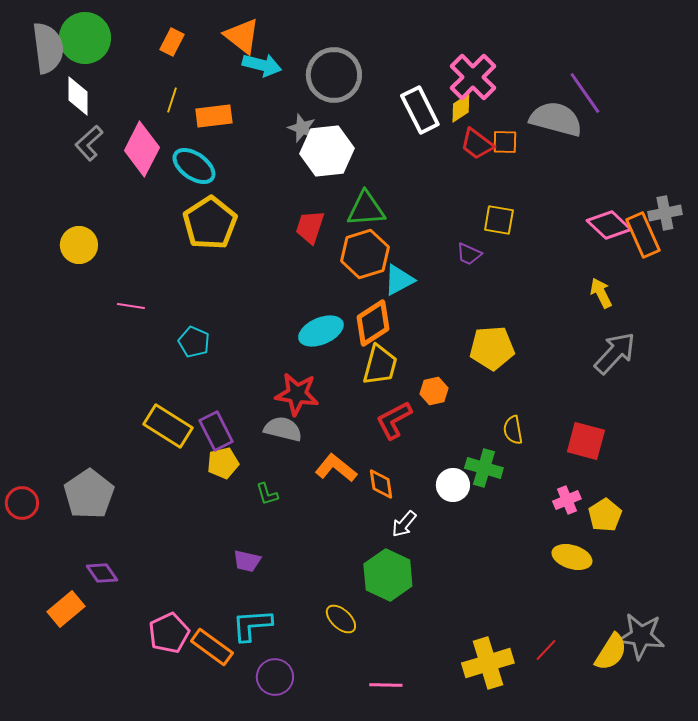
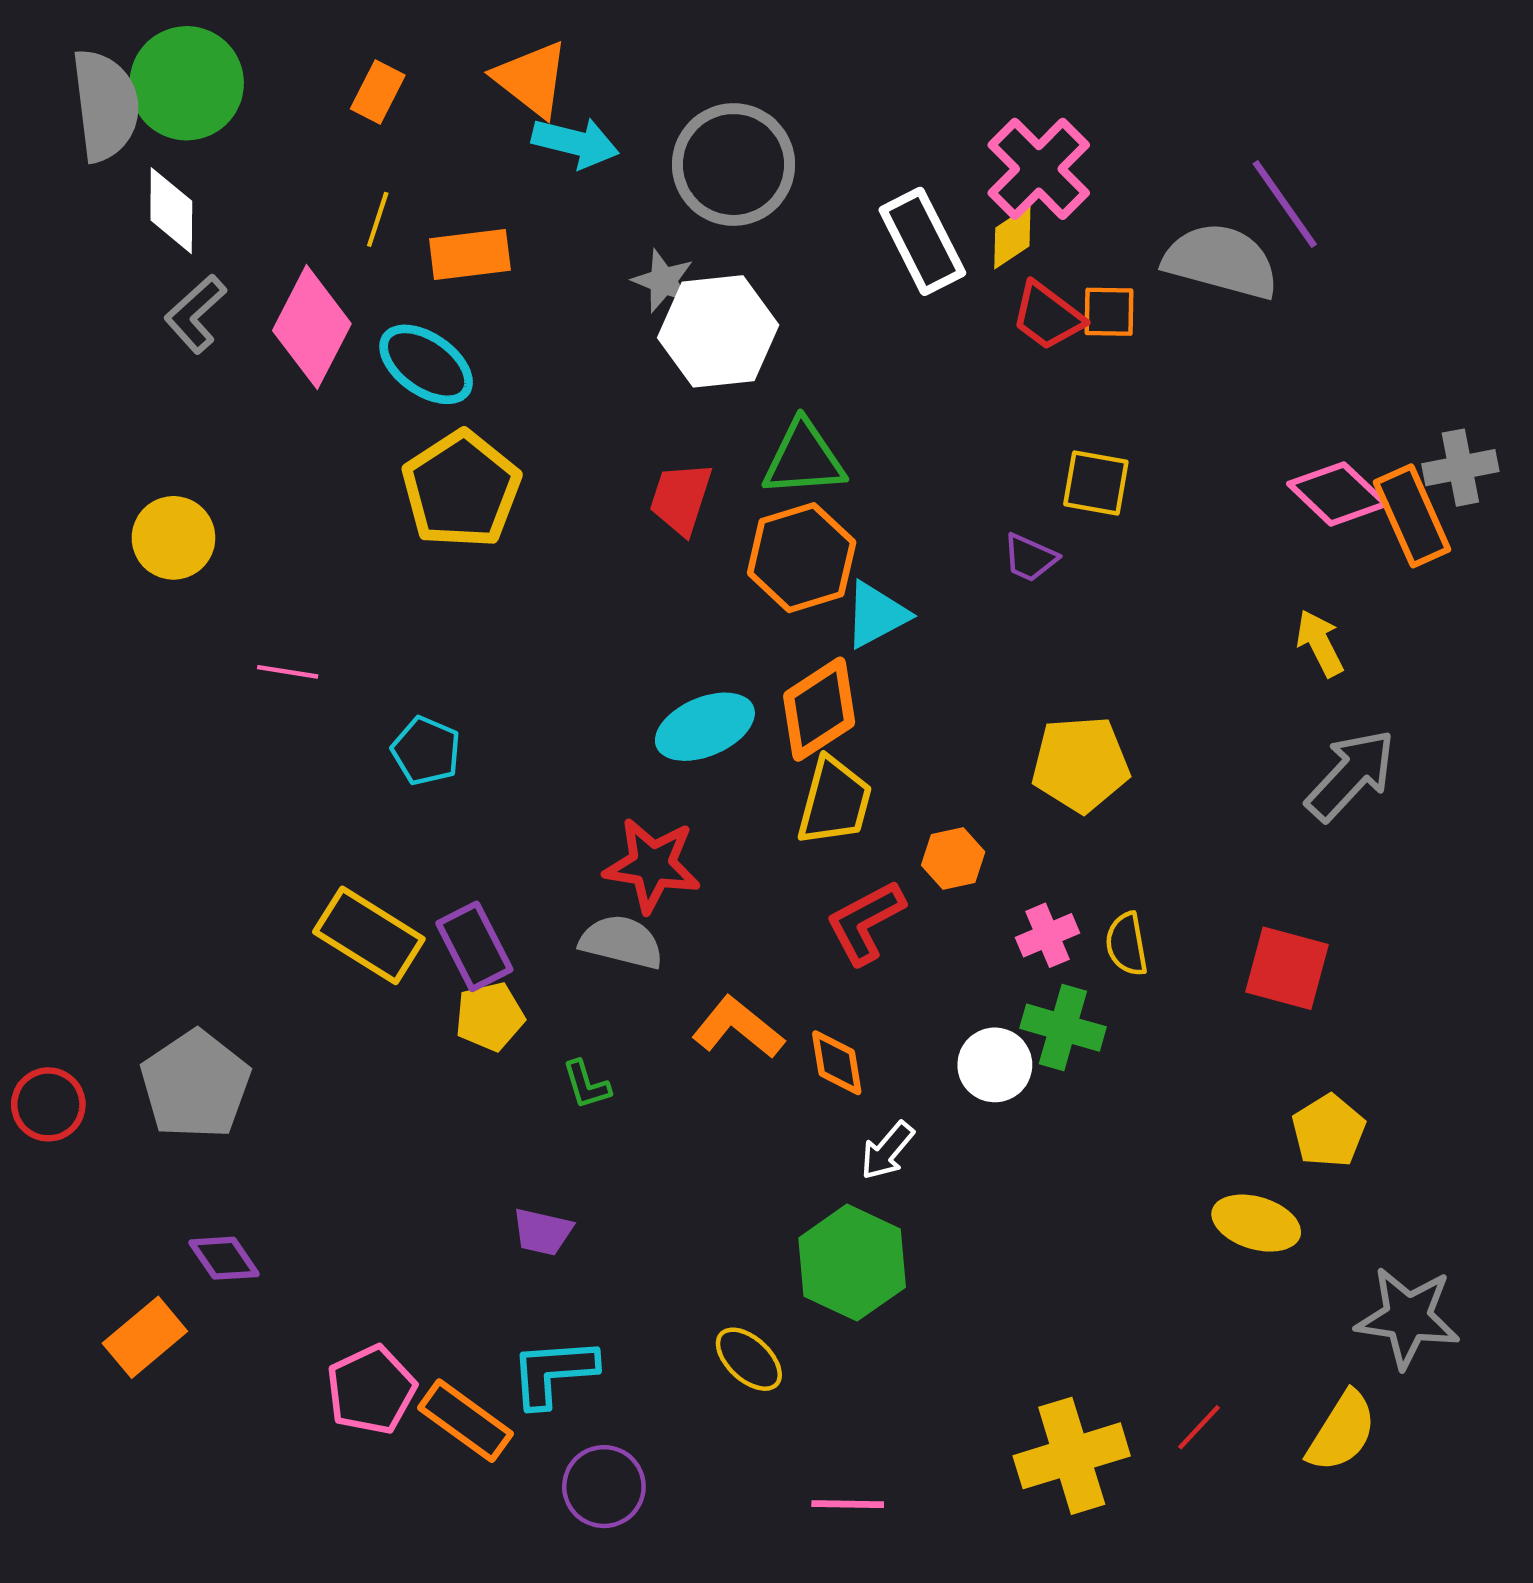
pink cross: (567, 500) -> (1048, 935), moved
gray star: (641, 636) -> (1408, 1317), moved

